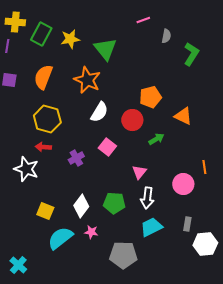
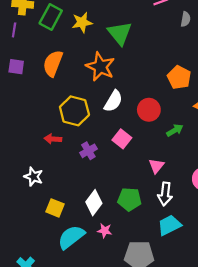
orange pentagon: (150, 97) -> (179, 77), moved, turned -30
yellow hexagon: (47, 119) -> (74, 111), moved
white star: (26, 169) -> (33, 177), moved, size x0.7

